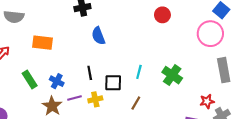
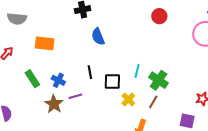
green cross: (172, 75) -> (159, 80), moved
yellow cross: (95, 99) -> (128, 99), moved, turned -32
brown line: (136, 103) -> (153, 102), moved

